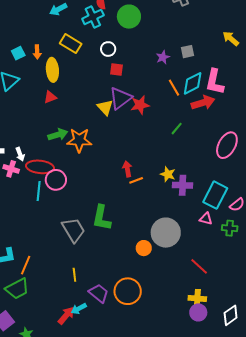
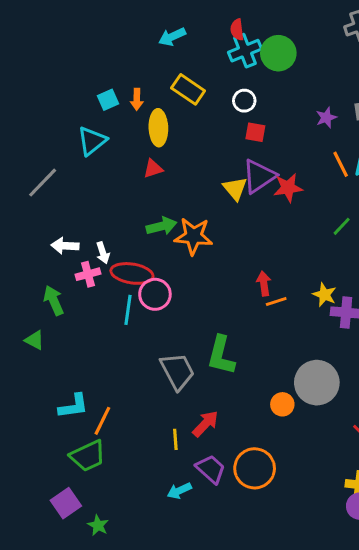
cyan cross: (93, 17) -> (245, 51), moved
pink cross: (11, 169) -> (88, 274), turned -35
red arrow: (66, 315) -> (205, 424), moved

